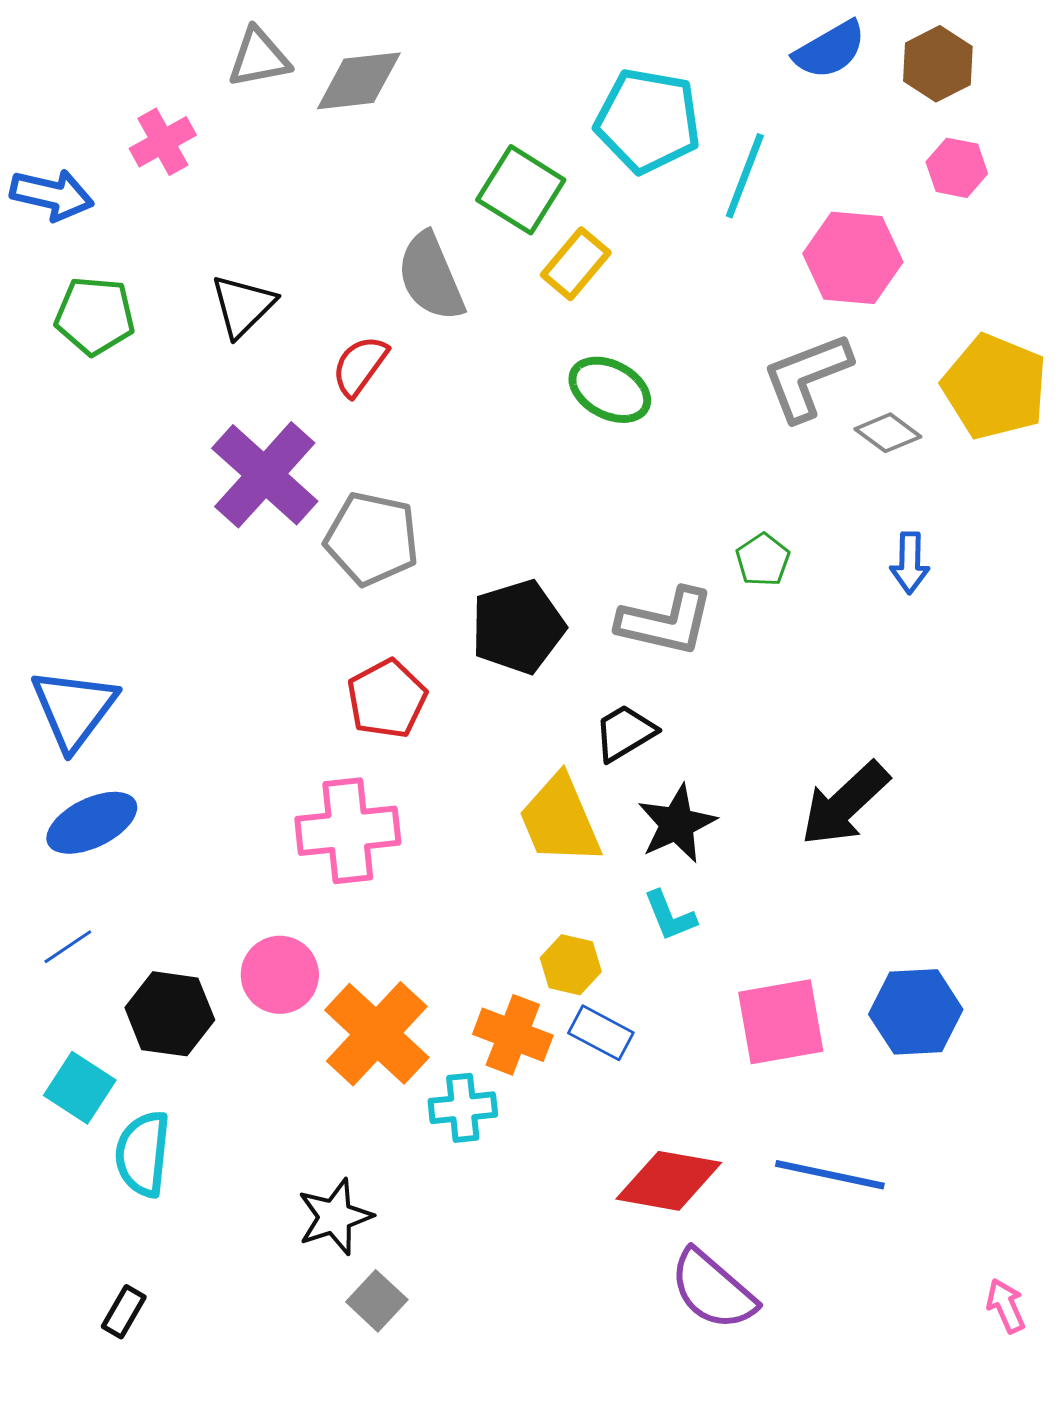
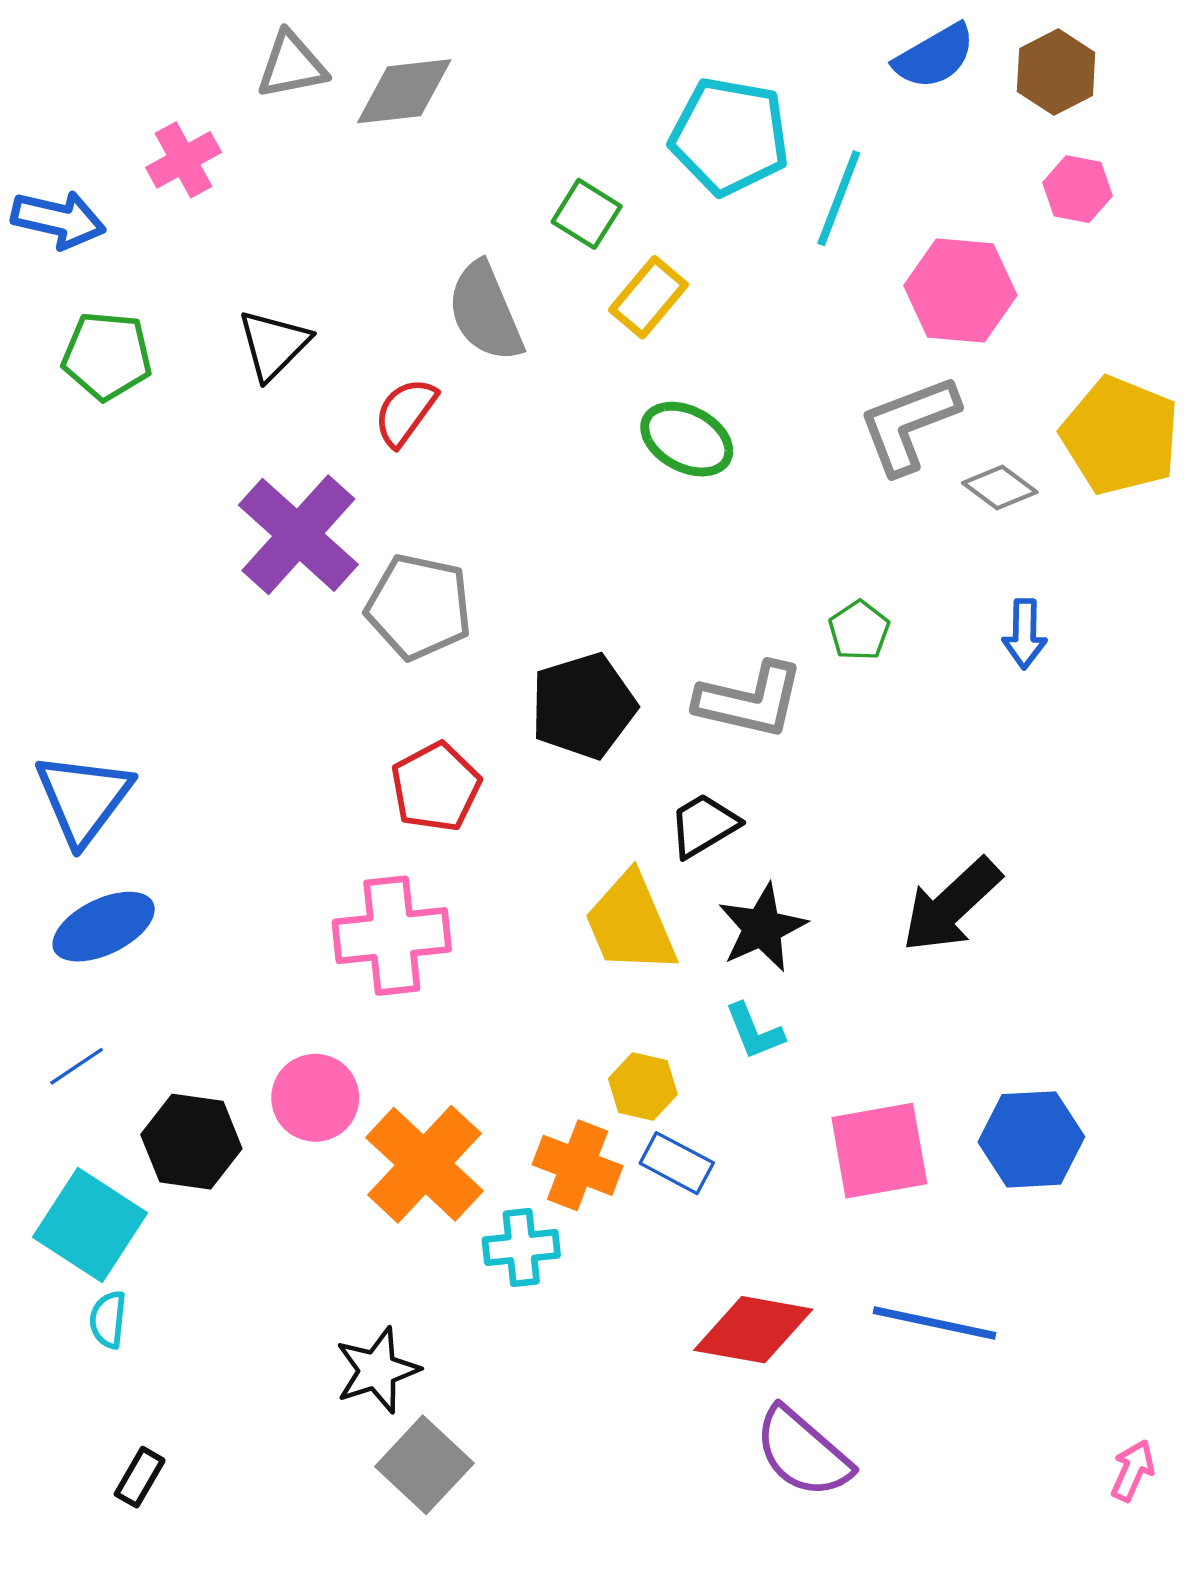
green square: (521, 190) -> (587, 214), size x0.7
cyan square: (80, 1088) -> (90, 1225), size x1.4
cyan semicircle: (143, 1154) -> (108, 1320), moved, size x0.6
gray square: (377, 1301) -> (424, 1465), size x1.4
pink arrow: (1006, 1306) -> (1133, 1470), turned 48

